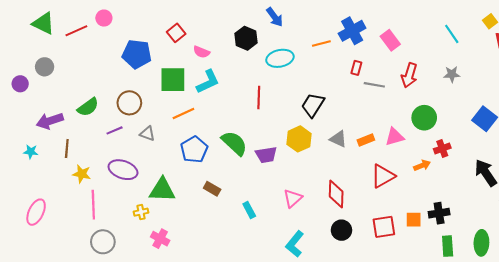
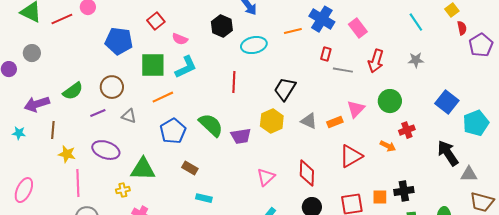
blue cross: (352, 31) -> (322, 19), turned -30
pink triangle: (395, 137) -> (356, 109), moved, turned -30
orange arrow: (422, 165) -> (388, 146), turned 49
cyan rectangle: (249, 210) -> (204, 198), moved, turned -49

